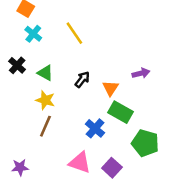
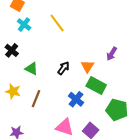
green triangle: (45, 73) -> (31, 69), moved
purple arrow: (141, 73) -> (112, 54), turned 136
black arrow: (82, 79) -> (63, 68), moved
yellow star: (45, 100) -> (13, 91), moved

